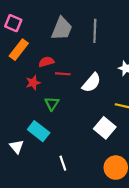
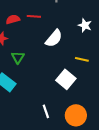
red line: (63, 74) -> (34, 16), moved
white line: (63, 163) -> (46, 111), moved

